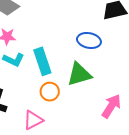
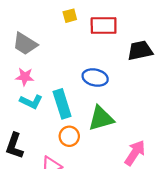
blue ellipse: (89, 41) -> (95, 78), moved

